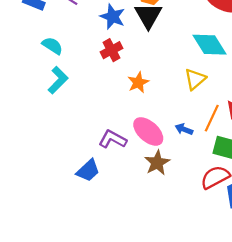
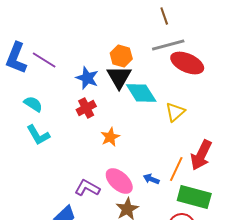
cyan diamond: (210, 45) -> (141, 93), moved
yellow triangle: (195, 79) -> (175, 112), moved
cyan L-shape: (58, 80) -> (38, 135), turned 105

